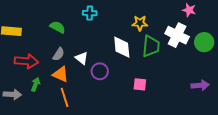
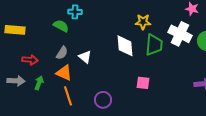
cyan cross: (90, 13) -> (75, 12), moved
red arrow: (26, 61) -> (30, 60), size x0.7
purple circle: (100, 71) -> (103, 100), moved
gray arrow: (12, 94) -> (16, 81), moved

